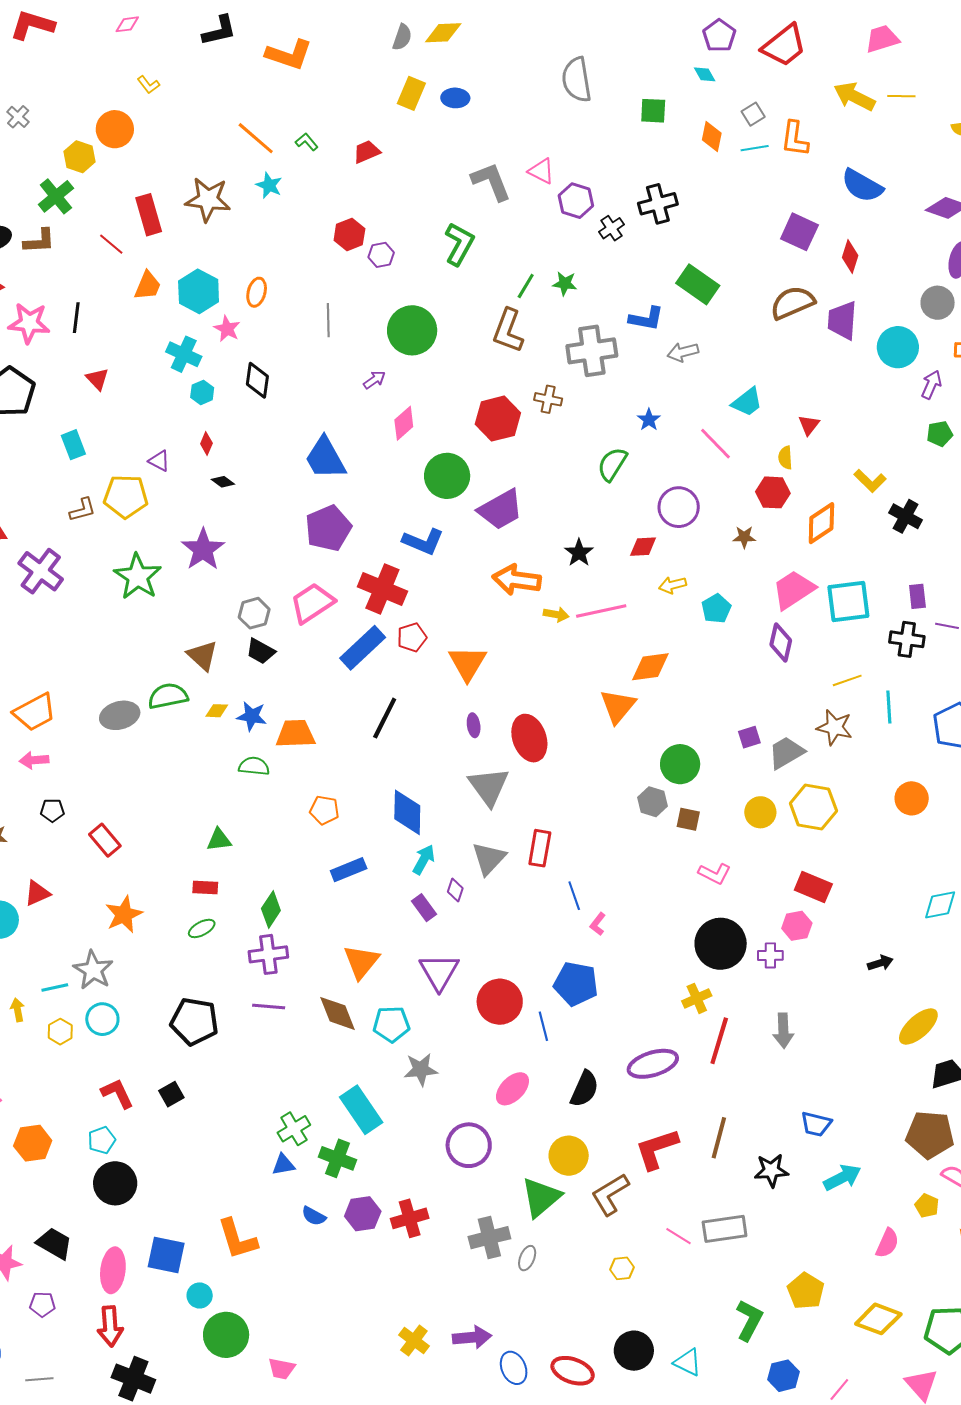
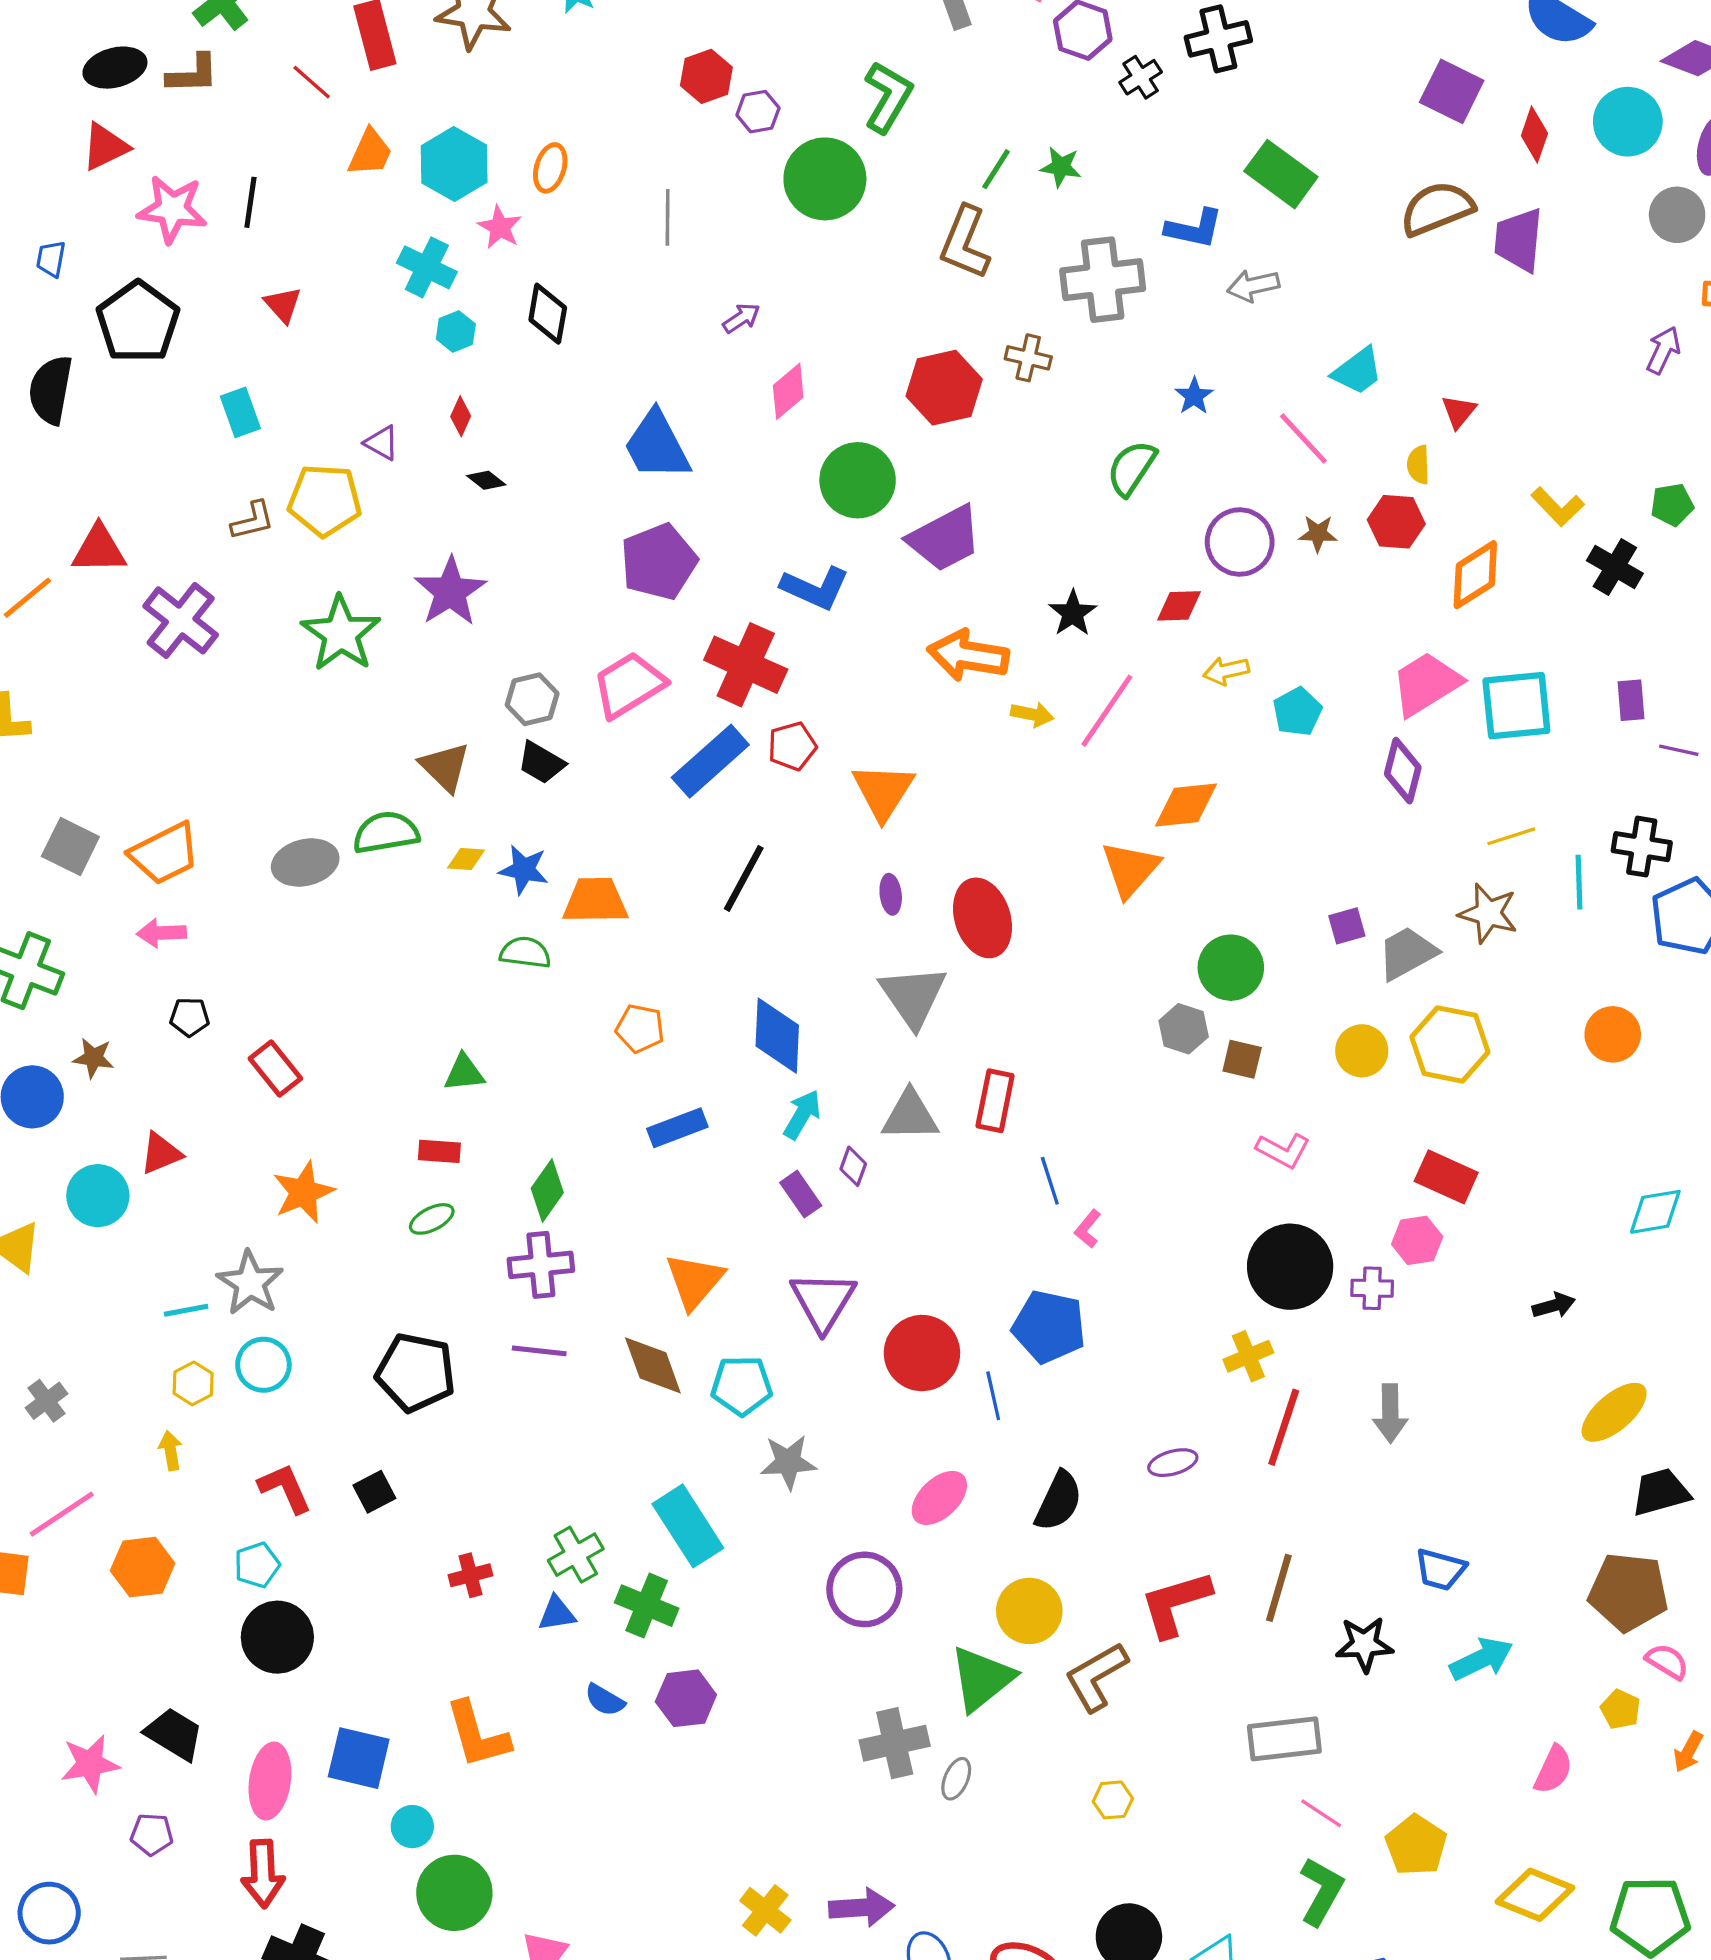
green circle: (412, 330) -> (825, 179), moved
cyan circle: (898, 347) -> (1628, 122), moved
green pentagon: (940, 434) -> (1672, 505), moved
brown star: (744, 537) -> (1318, 534), moved
pink line: (601, 611) -> (1107, 711), turned -45
black cross: (907, 639) -> (1642, 847), moved
gray triangle: (489, 858) -> (910, 1116), turned 45
yellow arrow: (18, 1010) -> (170, 1450), moved
purple ellipse: (653, 1064) -> (1173, 1463), size x0.6
red cross: (410, 1218) -> (470, 1575), moved, size x0.7
pink line: (678, 1236) -> (1321, 1813), moved

